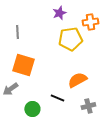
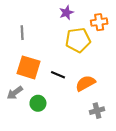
black line: (57, 98) -> (58, 75), moved
green circle: (32, 109) -> (38, 103), moved

